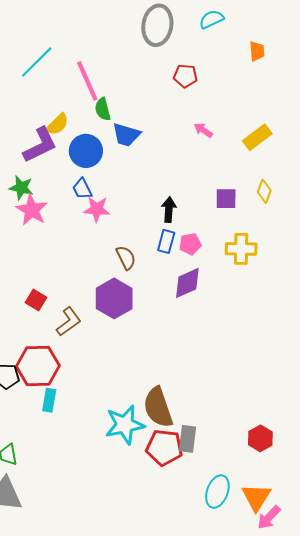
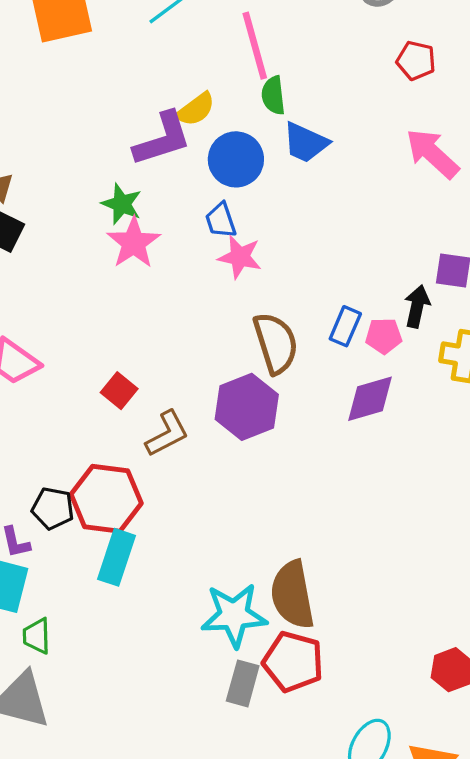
pink arrow: (203, 130) -> (432, 153), size x1.8
black arrow: (169, 210) -> (417, 306), moved
brown semicircle: (126, 258) -> (276, 343), size x1.5
cyan rectangle: (49, 400) -> (117, 557), size x1.4
gray rectangle: (187, 439) -> (243, 683), moved

